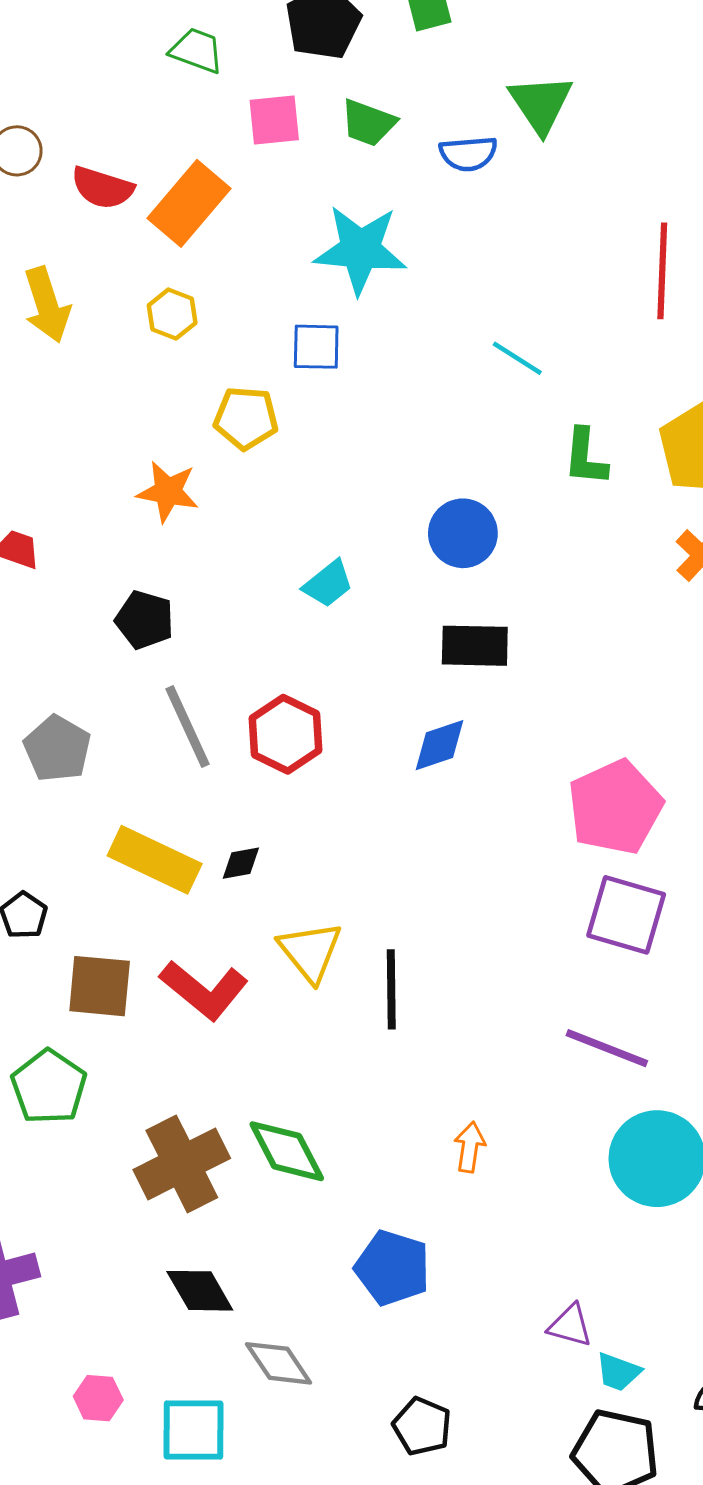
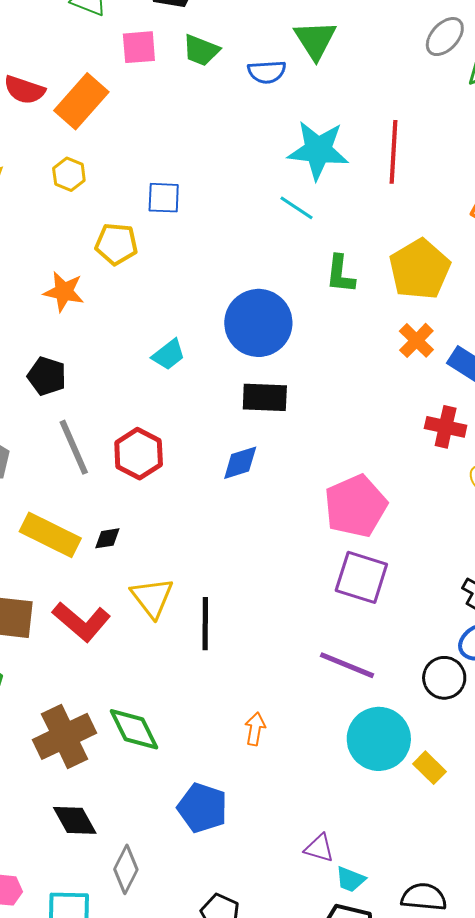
cyan star: (360, 250) -> (318, 150), moved
blue circle: (463, 533) -> (258, 323), size x1.5
gray diamond: (278, 1363) -> (126, 869), turned 60

